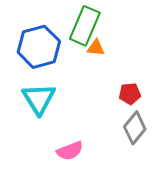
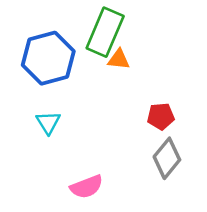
cyan triangle: (39, 99) -> (48, 122), size x0.6

